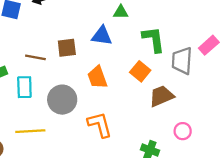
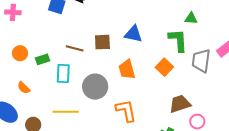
green triangle: (121, 12) -> (191, 18), moved
brown trapezoid: (162, 96) -> (180, 104), moved

